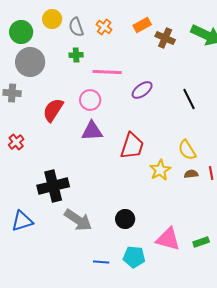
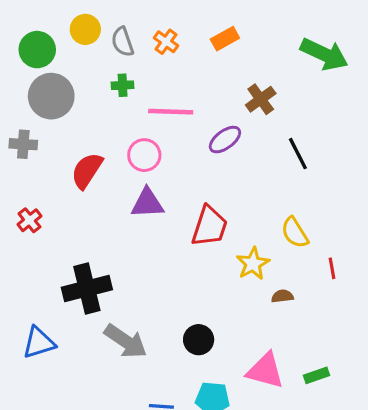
brown cross: (165, 38) -> (261, 99), moved, turned 30
brown semicircle: (191, 174) -> (282, 296), moved

